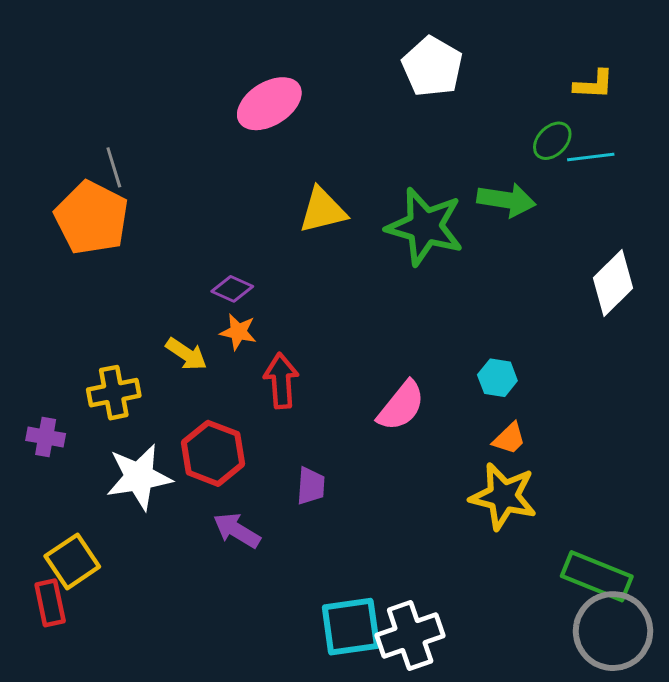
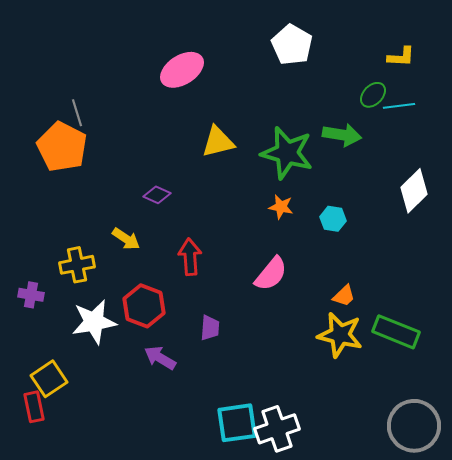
orange star: (238, 332) -> (281, 207), moved
cyan hexagon: (497, 378) -> (333, 219), moved
green rectangle: (597, 576) -> (396, 332), moved

